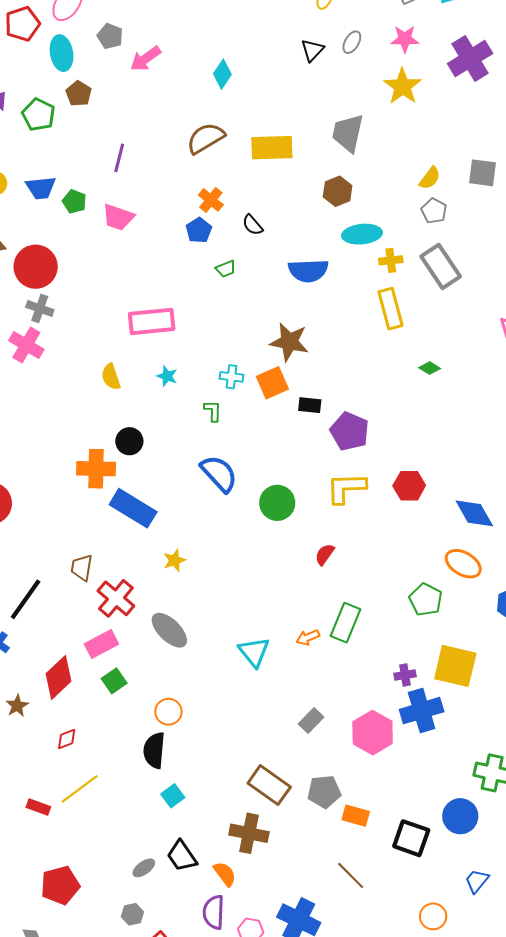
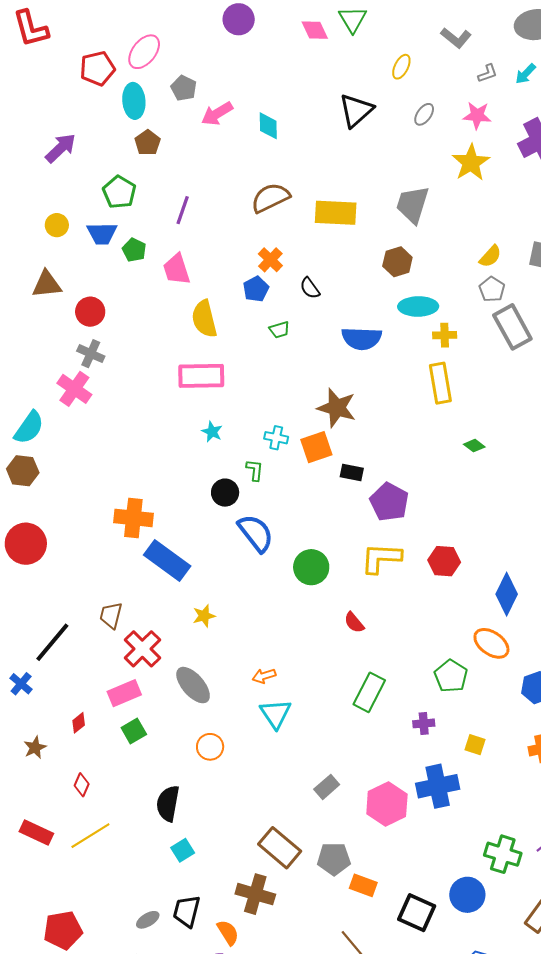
black triangle: (312, 50) -> (356, 110), moved, size x1.5
cyan diamond: (222, 74) -> (268, 126), moved, turned -40
green pentagon: (39, 115) -> (119, 192), moved
pink trapezoid: (118, 217) -> (177, 269), turned 48
gray rectangle: (441, 266) -> (512, 327), moved
red circle: (36, 267) -> (90, 312), size x0.7
yellow semicircle: (111, 377) -> (204, 319), moved, size x1.4
black circle: (129, 441) -> (225, 493), moved
blue diamond: (474, 513) -> (507, 594), turned 51
red semicircle: (325, 554) -> (354, 623), turned -80
orange arrow: (308, 637) -> (264, 676), moved
yellow square: (455, 666) -> (475, 745), size x0.5
purple cross: (405, 675) -> (424, 723), moved
red diamond: (59, 677) -> (79, 723), size x0.5
orange circle: (168, 712) -> (210, 747), moved
red diamond: (67, 739) -> (82, 785), turned -50
red rectangle: (38, 807) -> (36, 833), moved, size x1.4
black trapezoid: (182, 856) -> (187, 911), turned 44

